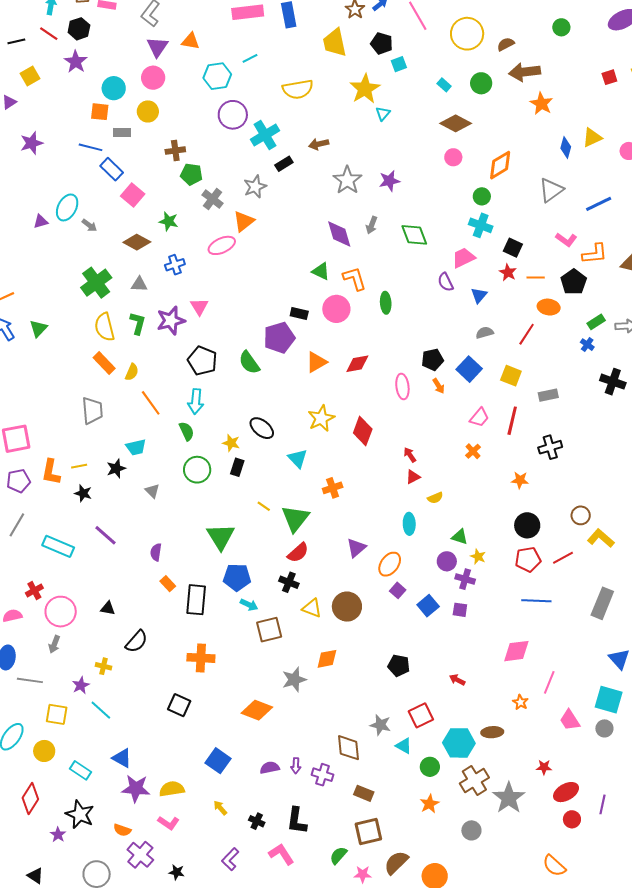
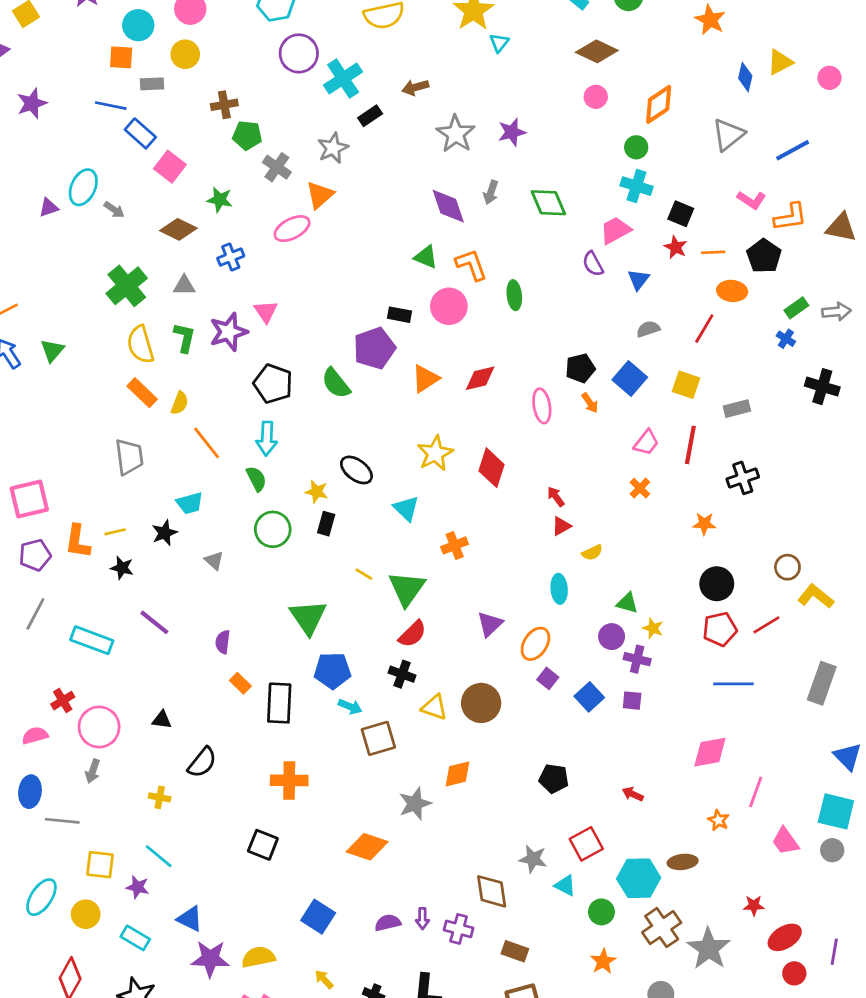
purple star: (81, 685) -> (138, 887), moved, turned -30

